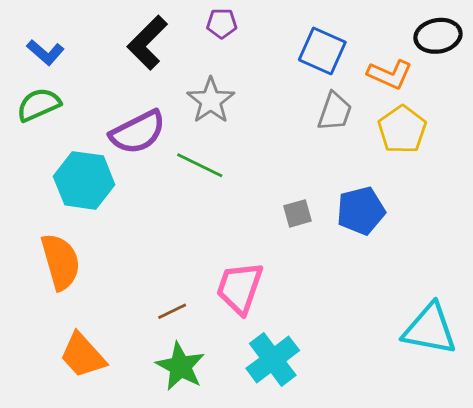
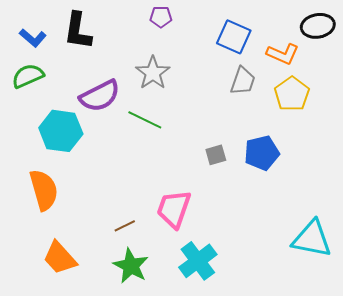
black L-shape: (147, 43) -> (78, 31), moved, turned -36

